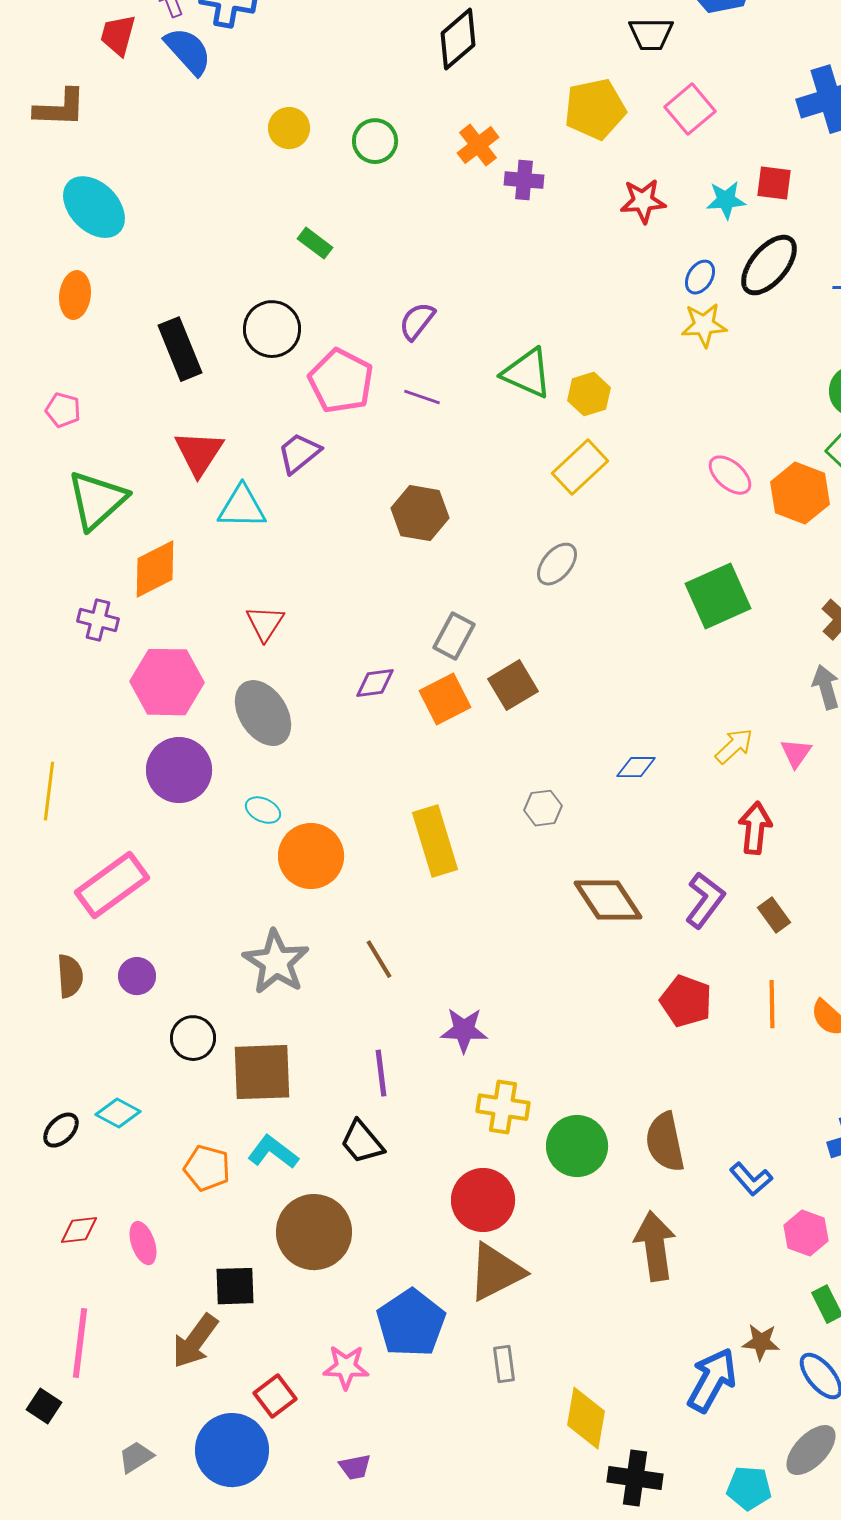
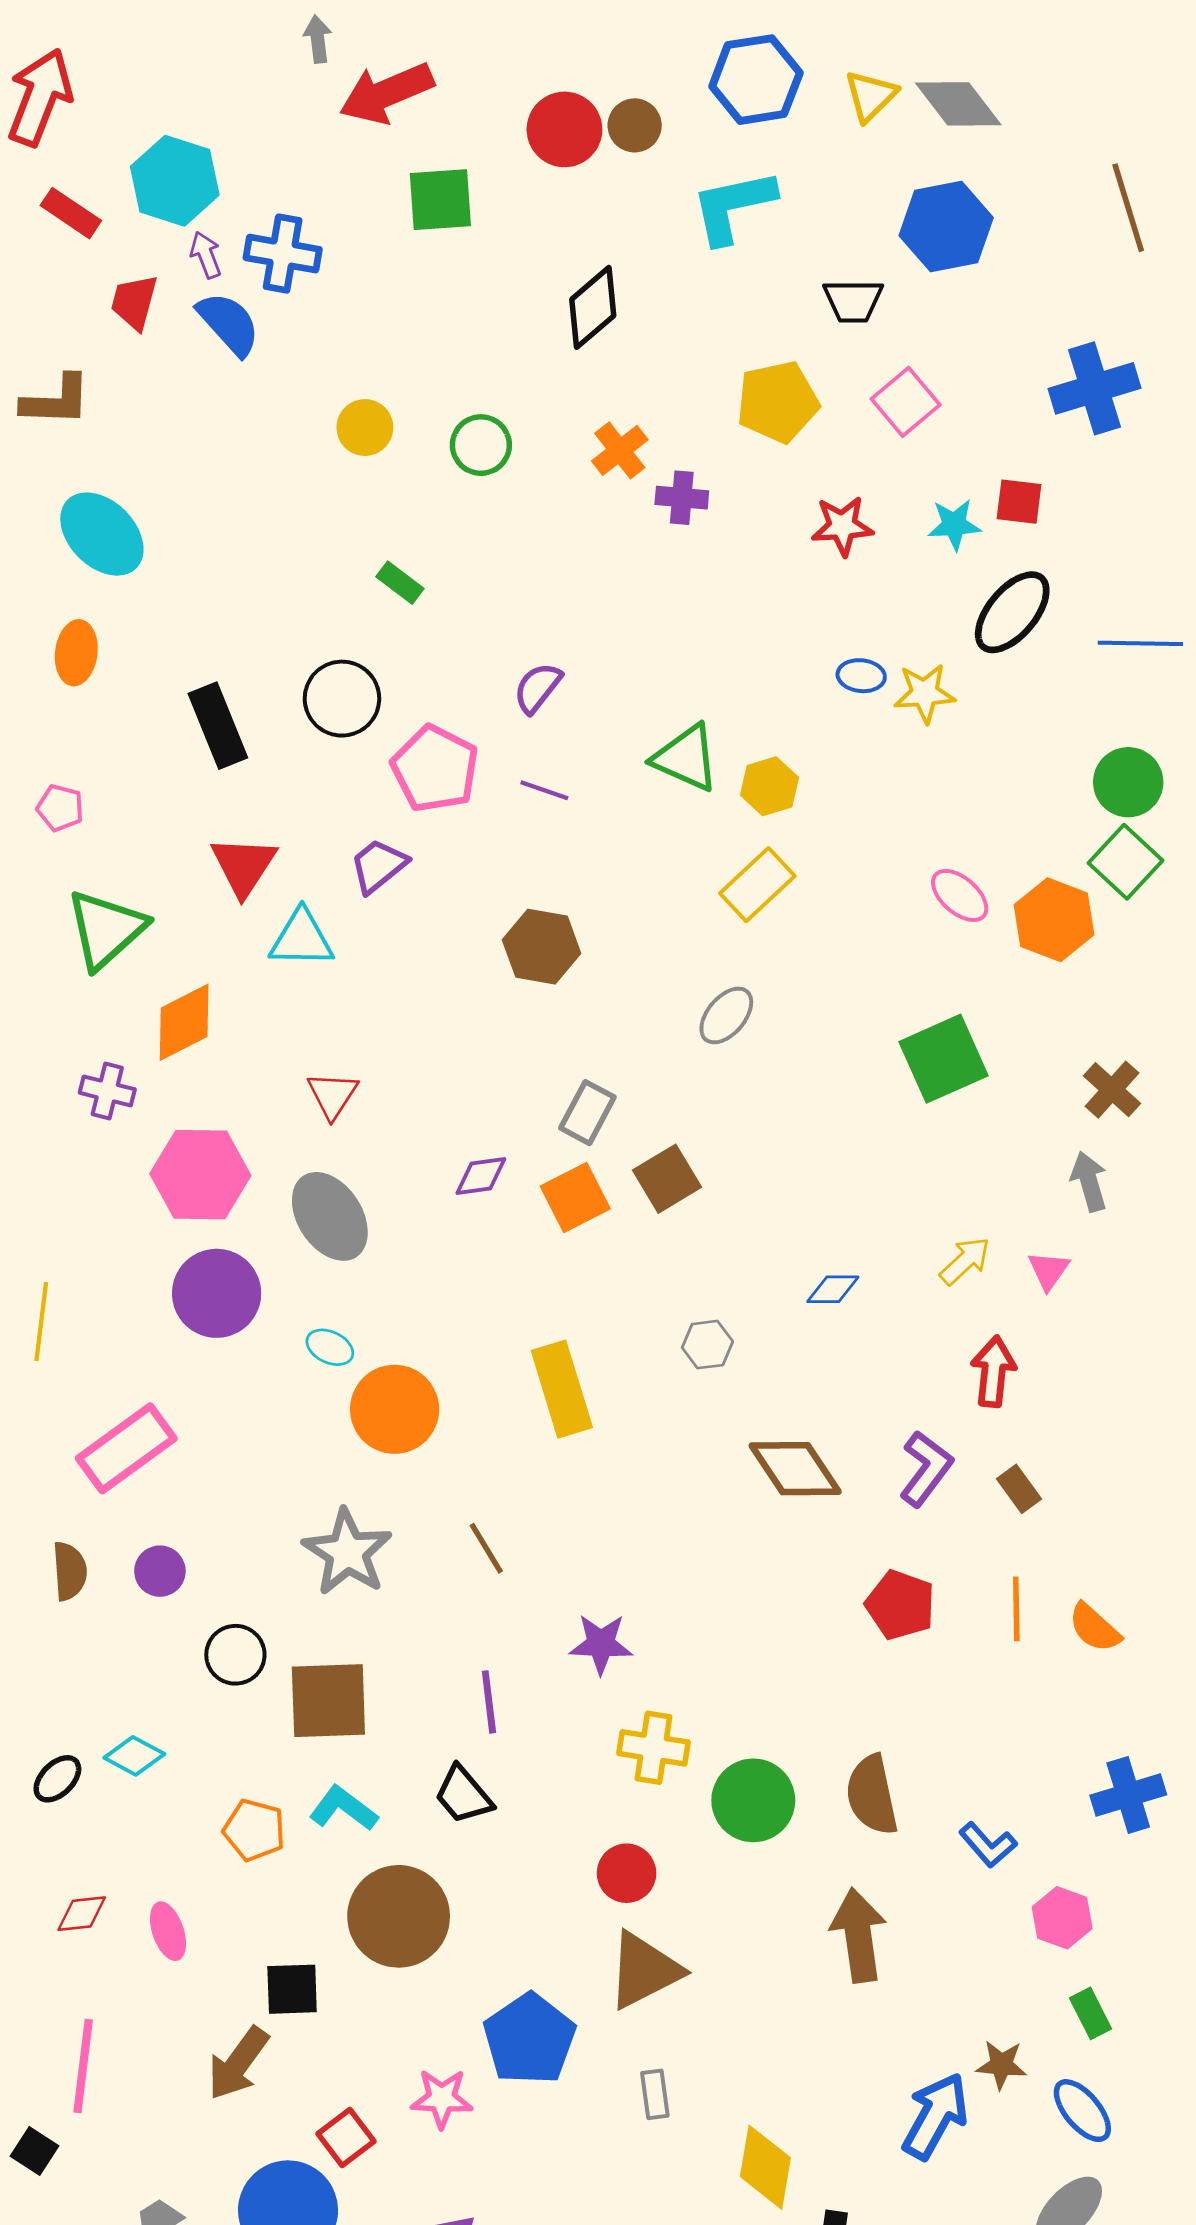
blue ellipse: (700, 277) -> (861, 676), moved, turned 64
red circle: (483, 1200) -> (627, 1873), size x0.7

